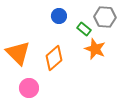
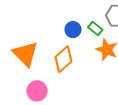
blue circle: (59, 16) -> (73, 30), moved

